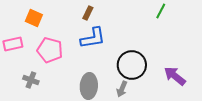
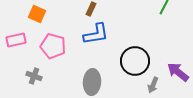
gray arrow: (122, 89) -> (153, 85), moved

